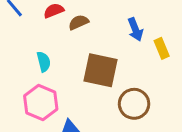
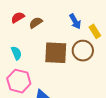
brown circle: (134, 104) -> (83, 51), moved

